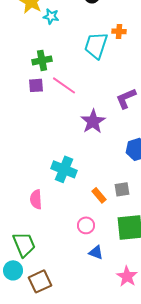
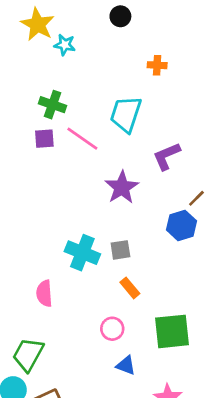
cyan trapezoid: (96, 45) -> (126, 114), moved
green cross: (42, 60) -> (52, 105), turned 30
gray square: (122, 189) -> (120, 250), moved
green trapezoid: (24, 244) -> (28, 355), turned -128

